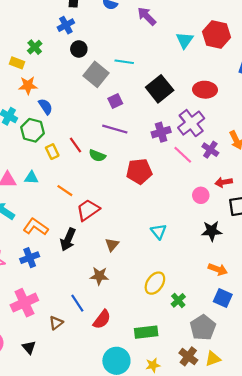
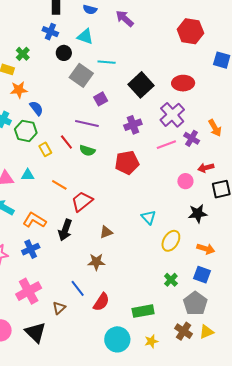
blue cross: (66, 25) -> (50, 32), turned -35
cyan triangle: (185, 40) -> (85, 36), moved, turned -42
purple line: (115, 129) -> (87, 124), moved
purple cross: (161, 132) -> (133, 125), moved
pink line: (183, 155) -> (166, 145), turned -60
brown triangle: (112, 245) -> (106, 232), turned 32
yellow ellipse: (155, 283) -> (171, 241), moved
blue square: (223, 298) -> (202, 275), moved
black triangle: (29, 347) -> (35, 332), size x1.6

